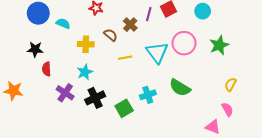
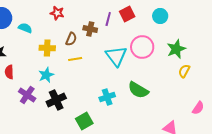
brown cross: (130, 25) -> (90, 29), turned -32
brown semicircle: (111, 35) -> (71, 39), turned 72
yellow line: (125, 58) -> (75, 59), moved
yellow semicircle: (231, 84) -> (184, 71), moved
green square: (124, 108) -> (84, 121), moved
pink semicircle: (227, 109) -> (198, 108), moved, turned 64

